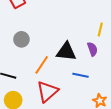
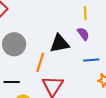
gray circle: (21, 39) -> (14, 44), size x1.5
blue line: (81, 75) -> (91, 60), moved

